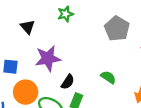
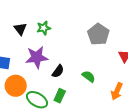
green star: (65, 14) -> (44, 28), moved
black semicircle: (68, 82) -> (58, 71), moved

